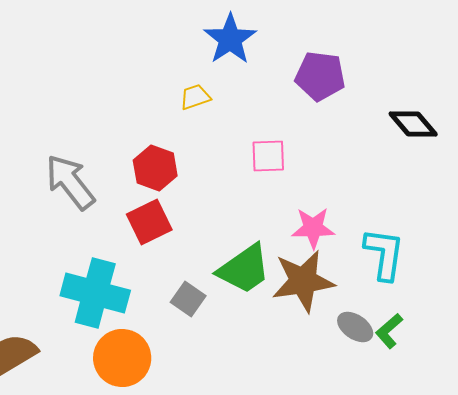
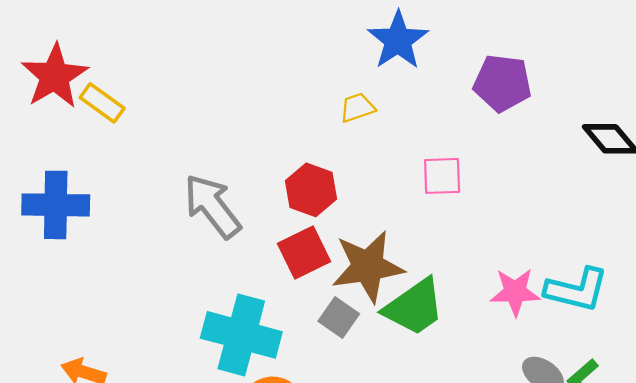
pink star: (313, 228) -> (515, 292), moved
cyan L-shape: (384, 254) -> (577, 290), turned 96
brown star: (303, 281) -> (368, 266), moved
gray square: (188, 299) -> (339, 317), moved

